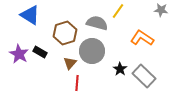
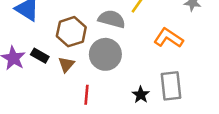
brown triangle: (70, 63) -> (66, 64), moved
black star: (120, 69) -> (141, 95), moved
gray rectangle: (144, 76) -> (171, 86), turned 40

